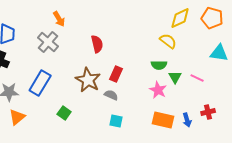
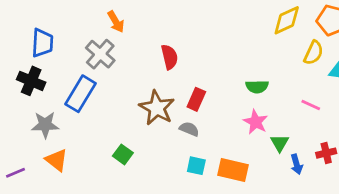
yellow semicircle: (168, 41) -> (314, 53), moved, turned 78
green triangle: (175, 77) -> (280, 143), moved
blue rectangle: (40, 83) -> (80, 94), moved
orange triangle: (17, 117) -> (56, 160), turned -42
orange rectangle: (163, 120) -> (233, 170), moved

